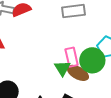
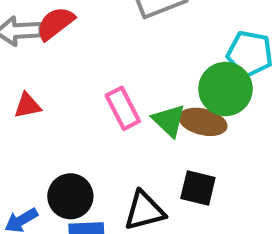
pink rectangle: (72, 57) -> (123, 108), moved

